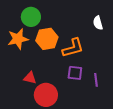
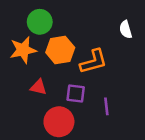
purple square: (75, 73) -> (76, 94), moved
red triangle: (30, 78) -> (38, 87), moved
purple line: (96, 80) -> (106, 106), moved

